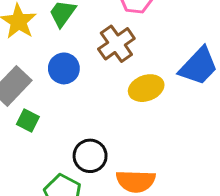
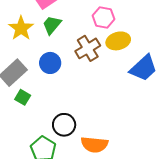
yellow ellipse: (146, 88) -> (118, 41), moved

